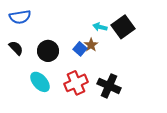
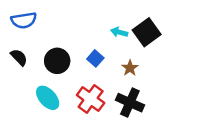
brown star: (91, 45) -> (130, 68), moved
red cross: (76, 83) -> (91, 99), turned -30

